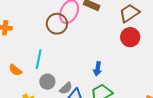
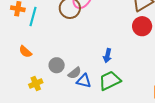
cyan line: (39, 59) -> (33, 17), moved

